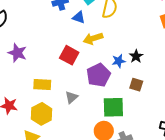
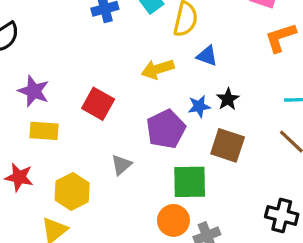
blue triangle: (79, 17) -> (207, 56), moved
red square: (69, 55) -> (98, 104), moved
yellow rectangle: (42, 85) -> (44, 131), moved
brown square: (136, 85) -> (228, 145), size x1.5

